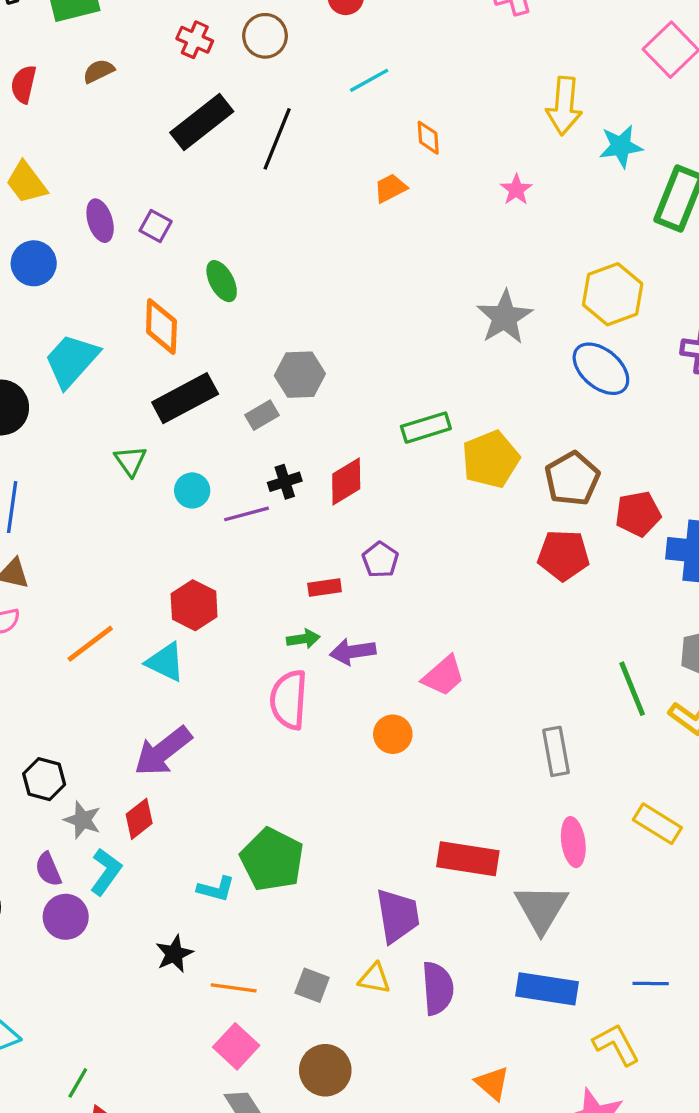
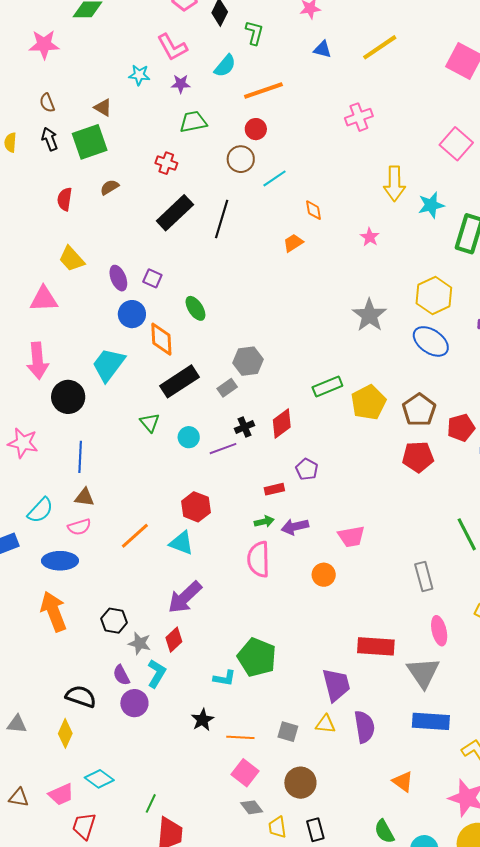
brown circle: (265, 36) -> (241, 159), moved
blue circle: (34, 263) -> (132, 314), moved
pink trapezoid: (443, 676) -> (351, 536), turned 36

